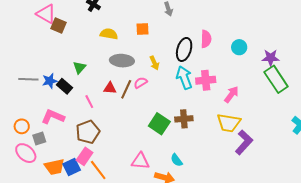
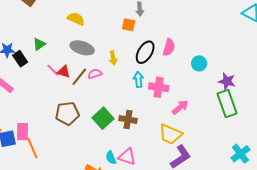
orange square: (142, 29) -> (129, 25), moved
cyan arrow: (184, 78) -> (138, 80), size x0.7
pink line: (89, 102) -> (53, 70), moved, turned -32
brown pentagon: (88, 132) -> (67, 113), moved
pink rectangle: (85, 156) -> (23, 132), turned -48
pink triangle: (140, 161) -> (127, 157), moved

